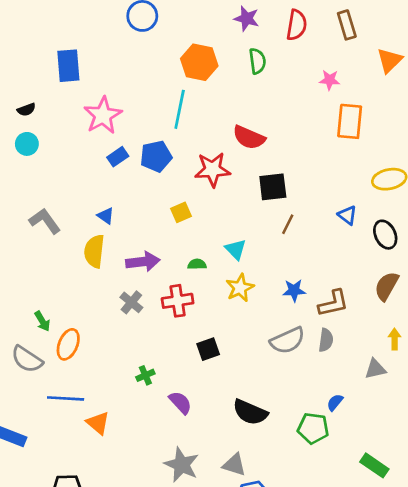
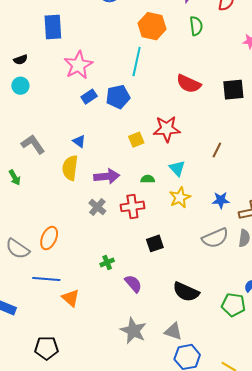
red star: (212, 170) -> (167, 129), moved
black square: (273, 187) -> (233, 90), moved
green arrow: (42, 321) -> (15, 178), moved

